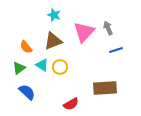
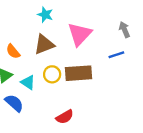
gray arrow: (108, 28) -> (124, 30), moved
cyan triangle: (42, 65) -> (28, 82), moved
brown rectangle: (105, 88) -> (79, 73), moved

